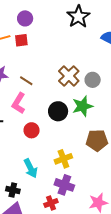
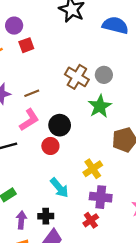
red square: (21, 40) -> (26, 45), moved
brown line: (26, 81) -> (32, 93), turned -40
pink L-shape: (19, 103) -> (29, 120), turned -140
black circle: (58, 111) -> (60, 125), moved

